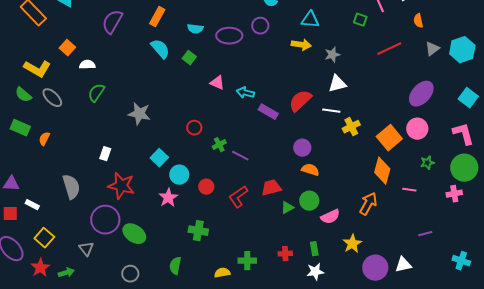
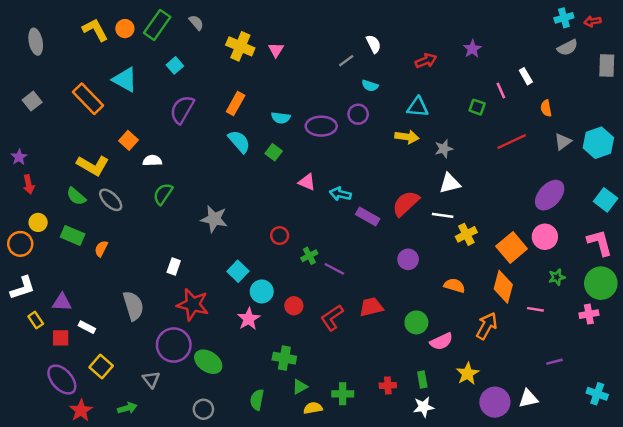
orange semicircle: (310, 170) -> (454, 286), moved
green triangle: (287, 208) -> (300, 387), moved
red star: (40, 268) -> (81, 410), moved

